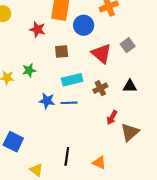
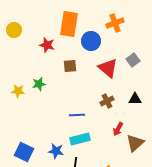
cyan rectangle: (72, 80) -> (80, 139), moved
blue star: (47, 101) -> (56, 151), moved

